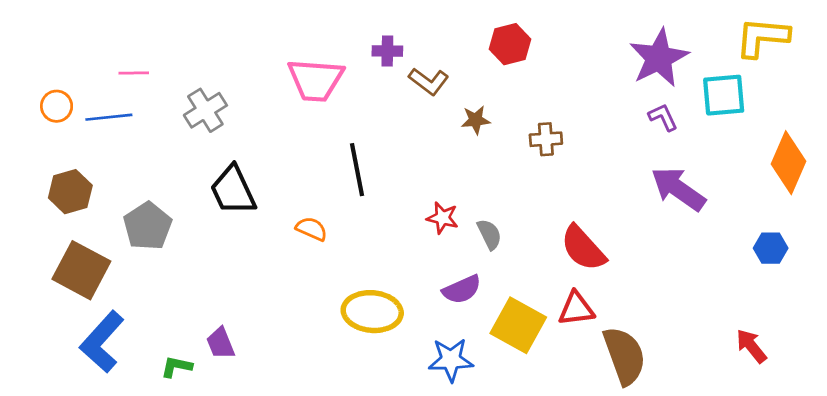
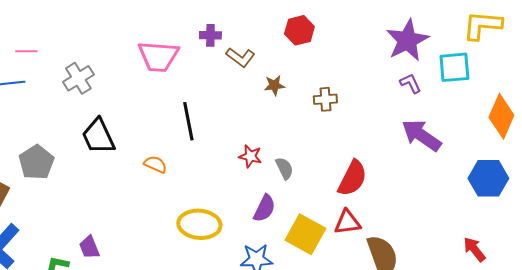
red semicircle: (583, 248) -> (352, 178), turned -111
blue hexagon: (771, 248) -> (488, 178), size x1.6
purple semicircle: (462, 289) -> (264, 208), turned -40

